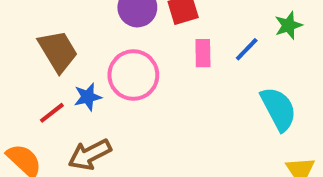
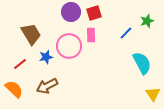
pink rectangle: (203, 53) -> (91, 35), moved
red line: (52, 113) -> (20, 64), moved

